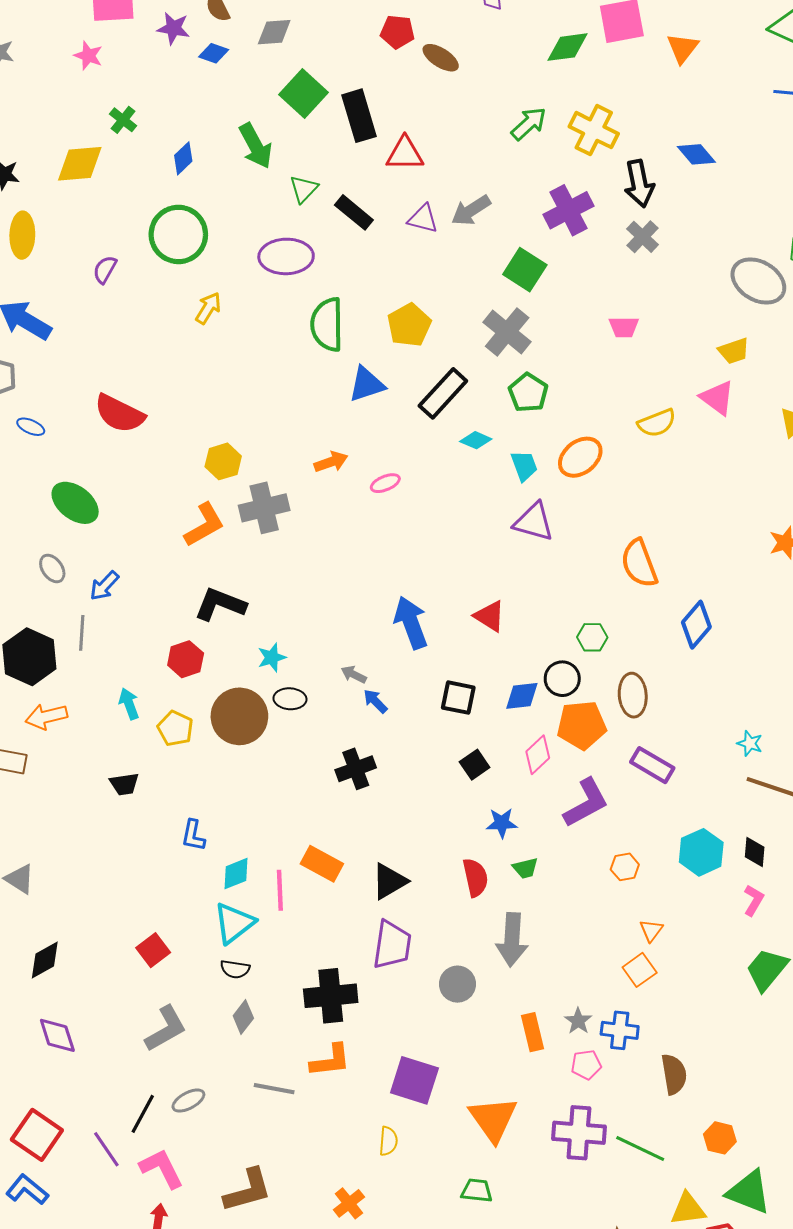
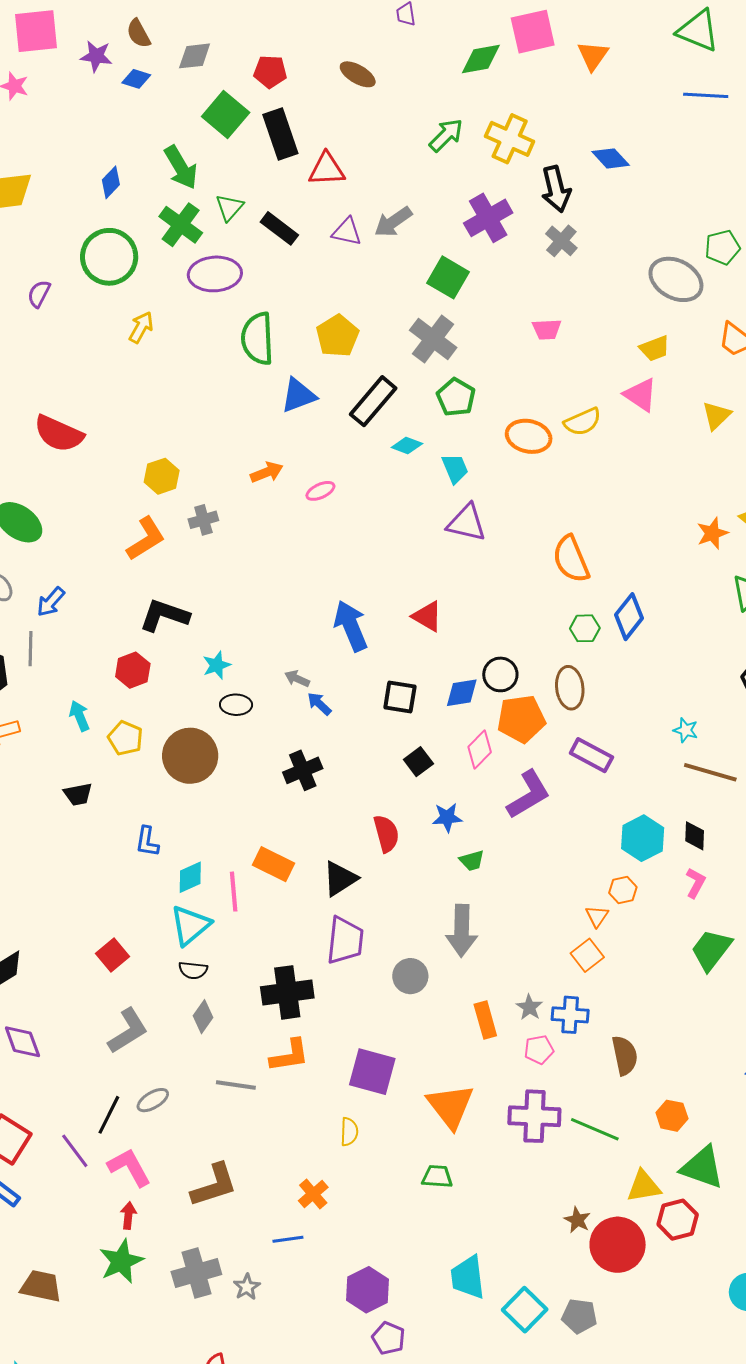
red pentagon: (397, 32) -> (270, 72), moved
green cross: (123, 120) -> (181, 225), moved, size x1.6
orange ellipse: (580, 457) -> (529, 436), moved, turned 54
gray cross: (264, 508) -> (203, 520), size x0.6
green hexagon: (592, 637) -> (585, 628), moved
brown circle: (239, 716) -> (190, 756), moved
orange hexagon: (625, 867) -> (623, 890), moved
red semicircle: (475, 878) -> (386, 834), moved

